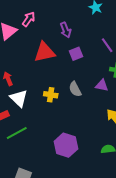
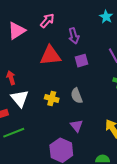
pink arrow: (29, 19) -> (47, 21), moved
purple triangle: (102, 85) -> (77, 126), moved, turned 32

